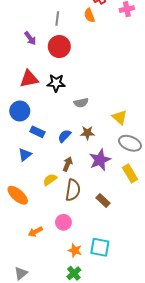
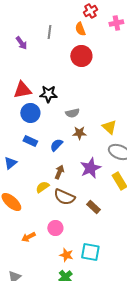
purple arrow: (30, 38) -> (21, 43), moved
red circle: (59, 47) -> (81, 56), moved
blue circle: (20, 111) -> (30, 113), moved
brown star: (87, 133) -> (79, 133), moved
blue triangle: (25, 155) -> (10, 163), moved
brown semicircle: (73, 190) -> (64, 197), turned 105

